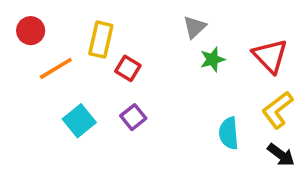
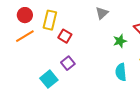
red circle: (31, 31) -> (25, 15), moved
green star: (213, 59) -> (120, 41), moved
cyan square: (79, 121) -> (49, 79), moved

